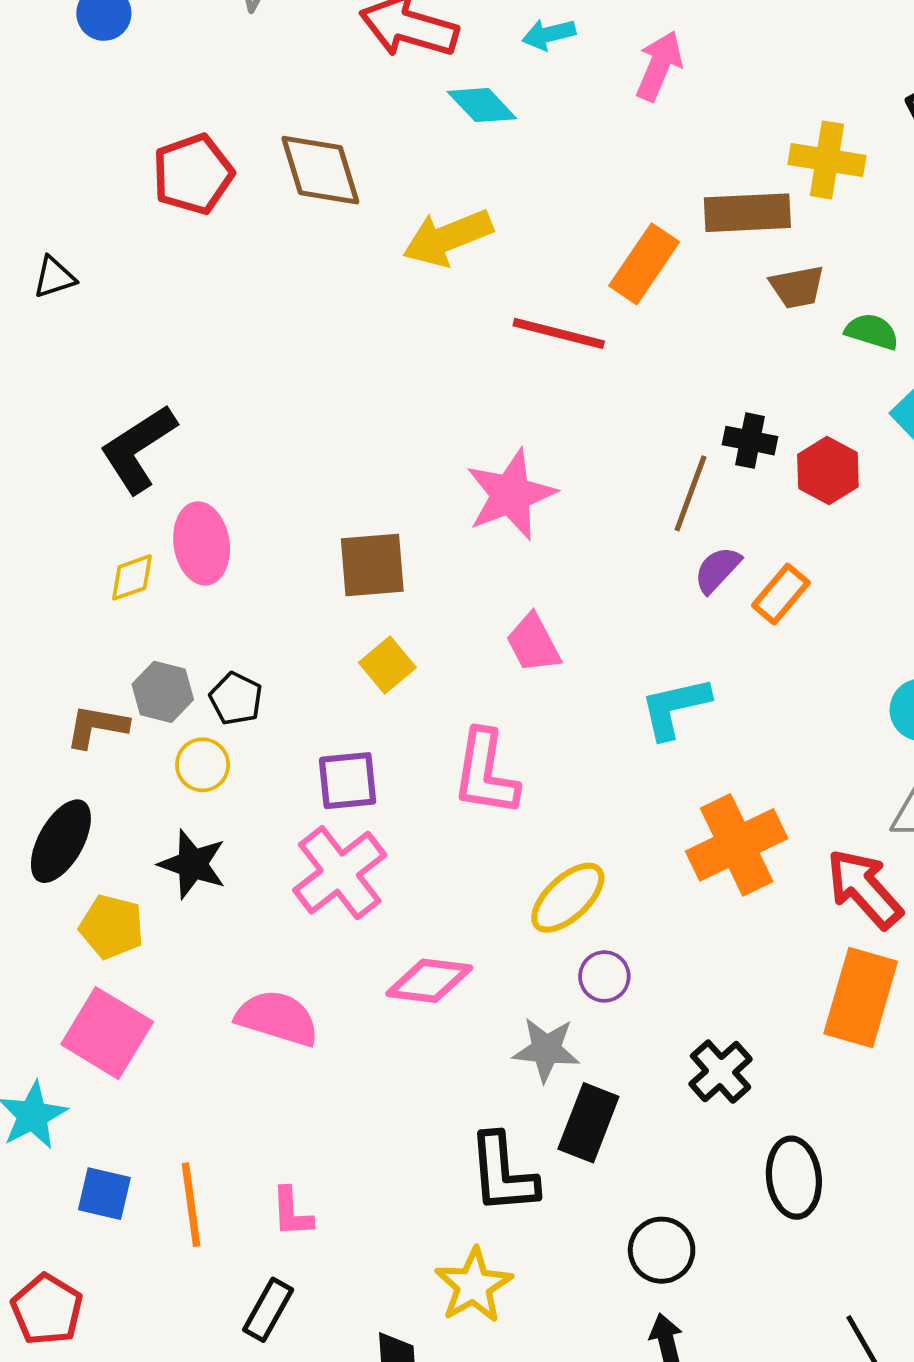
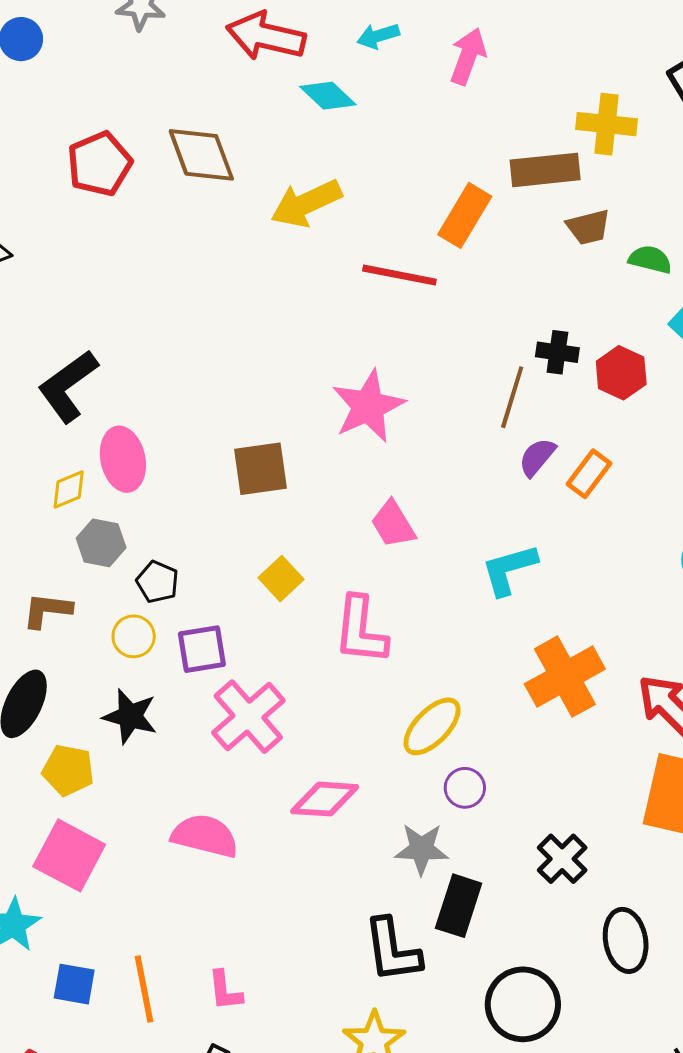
yellow square: (387, 665) -> (281, 579), moved
gray hexagon: (163, 692) -> (101, 543), moved
purple square: (348, 781) -> (202, 649), moved
black circle: (662, 1250) -> (523, 1004), size x1.4

